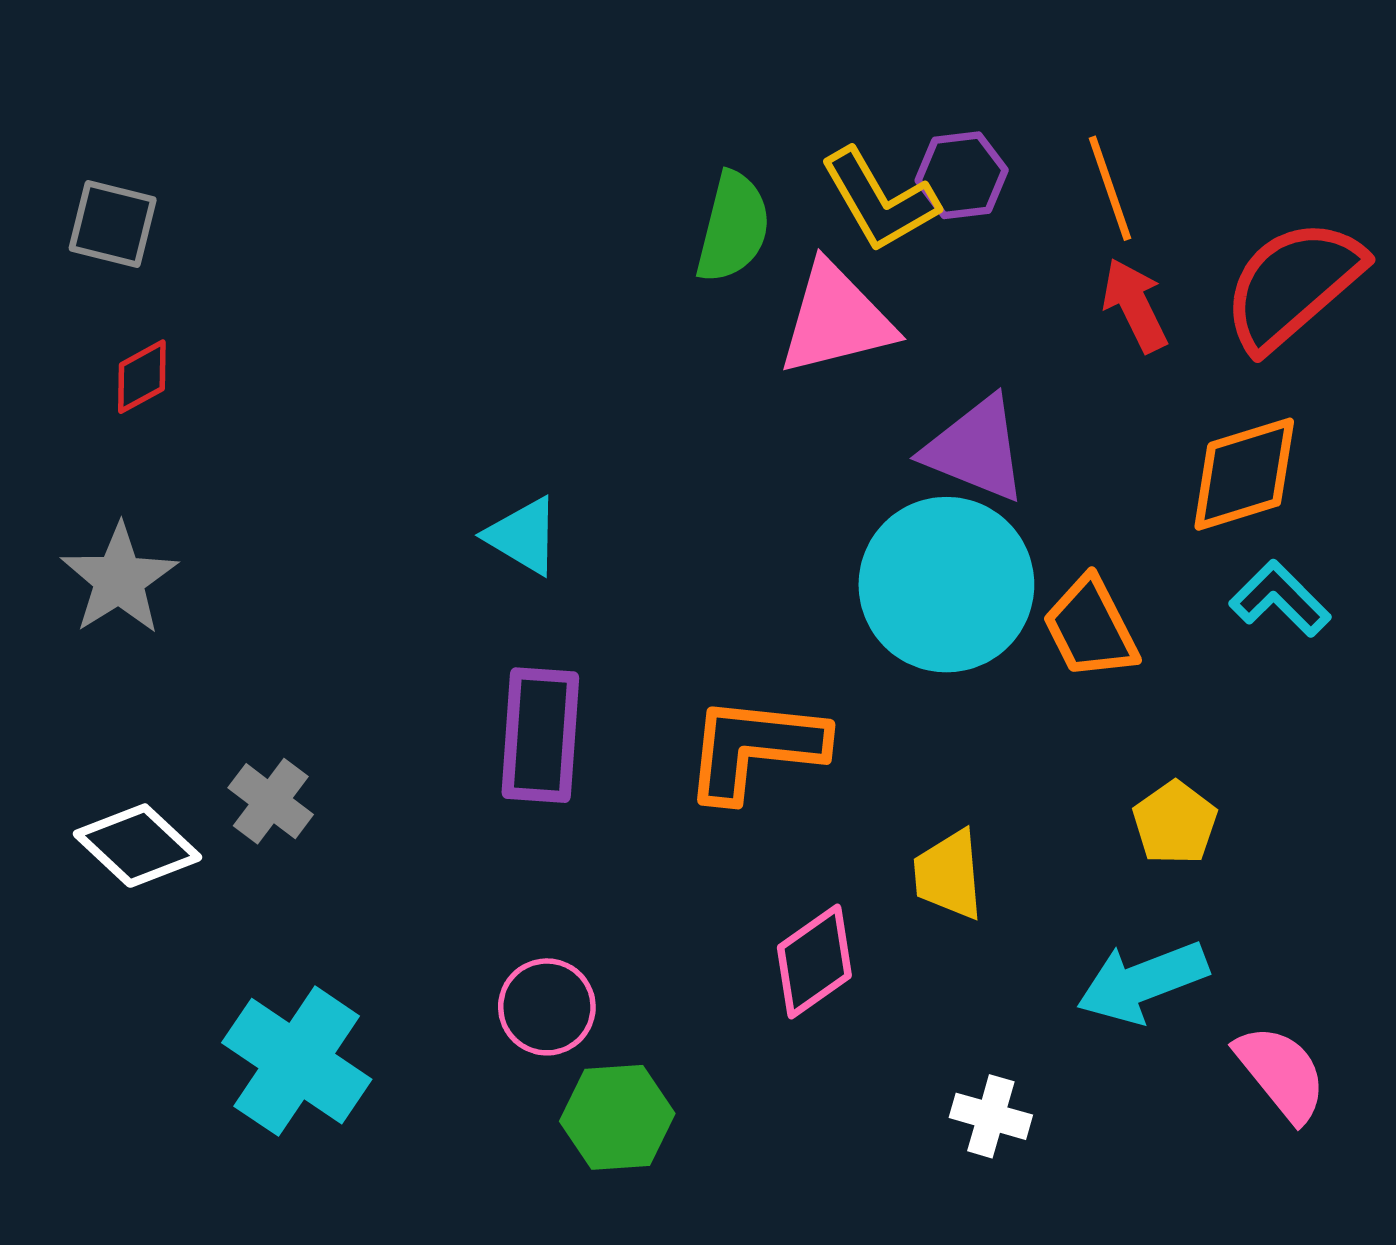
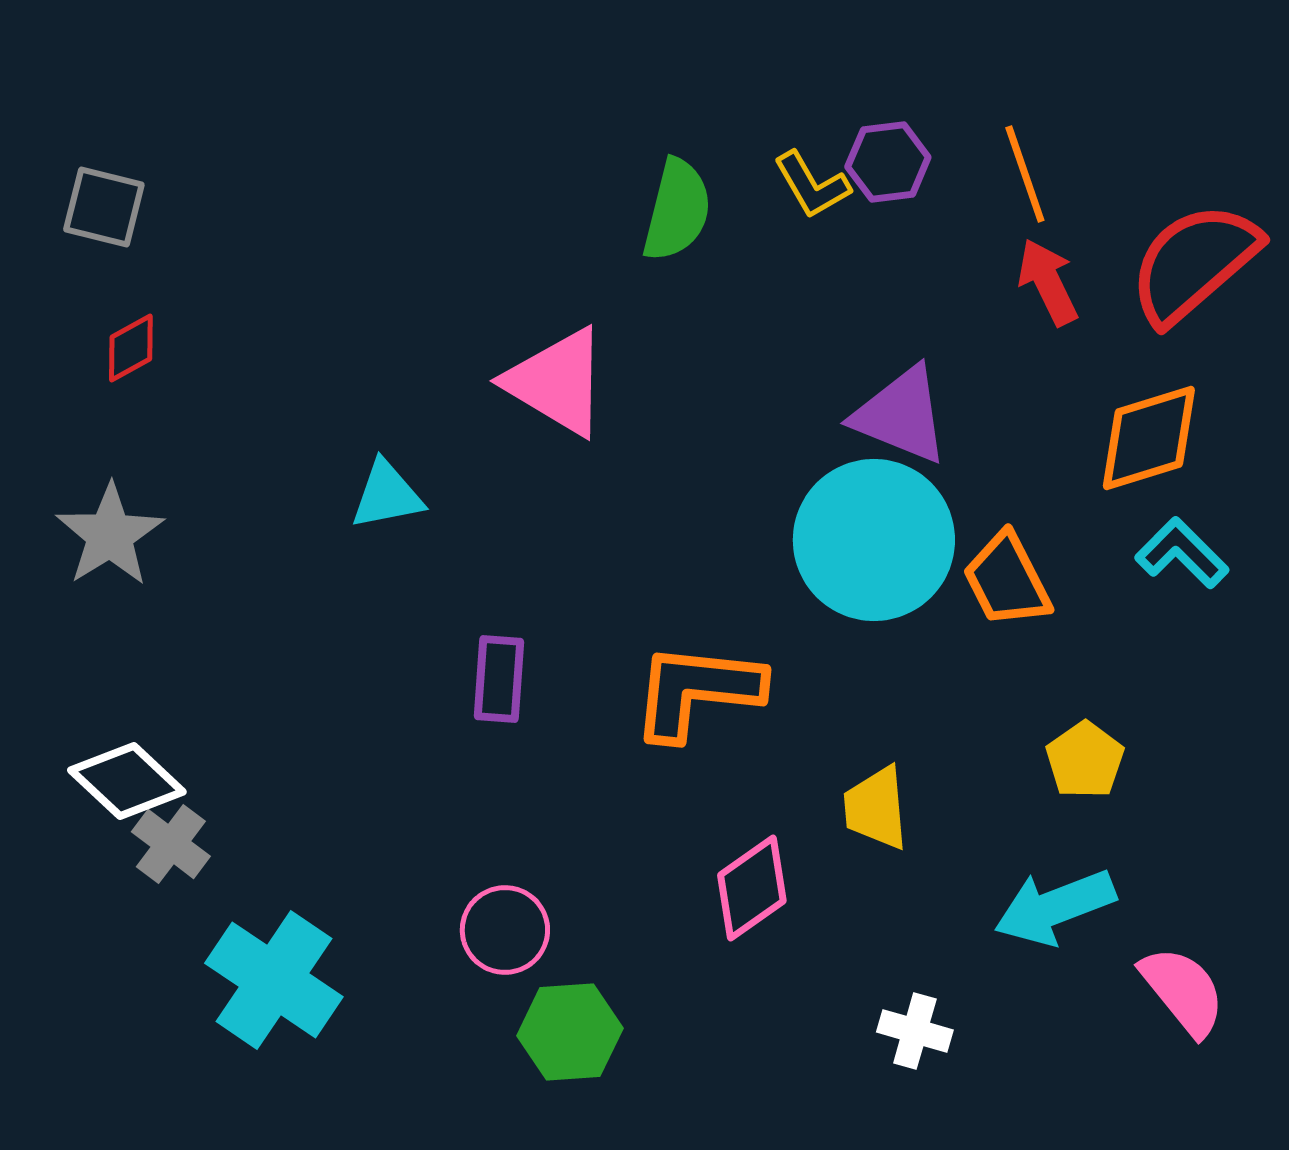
yellow L-shape: (879, 200) -> (812, 185), size x0.7
pink triangle: (836, 319) -> (557, 382), moved, turned 45
cyan triangle: (523, 536) -> (387, 495), moved, turned -42
purple rectangle: (540, 735) -> (499, 679), size x0.7
gray cross: (271, 801) -> (171, 844), moved

